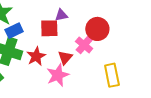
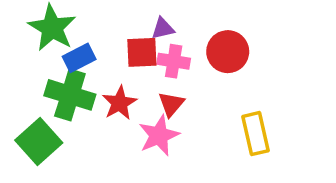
pink cross: (84, 45) -> (174, 61), moved, turned -30

